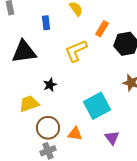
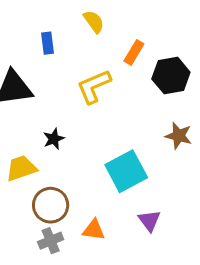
orange triangle: (75, 134) -> (94, 230), moved

